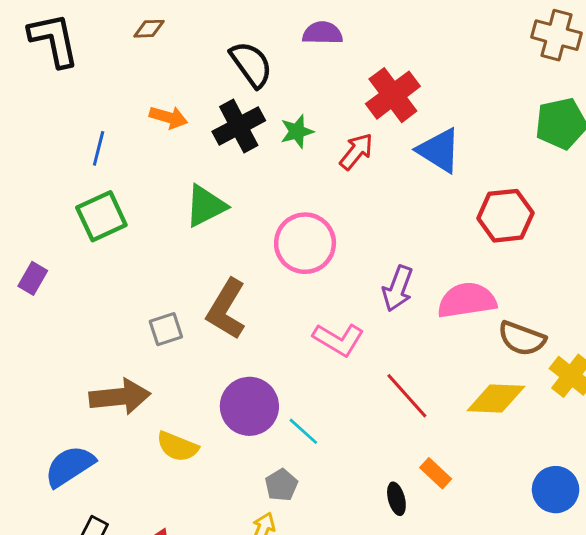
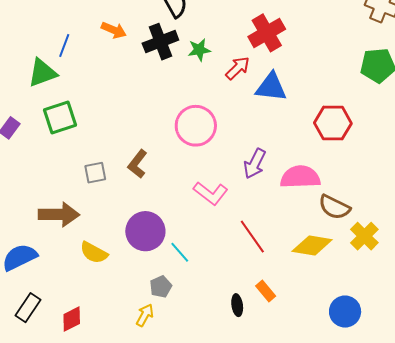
blue triangle: (439, 150) -> (271, 87), moved, turned -32
green triangle: (206, 206) -> (42, 73), moved
green square: (101, 216) -> (60, 117), moved
brown L-shape: (226, 309) -> (138, 164), size x0.7

